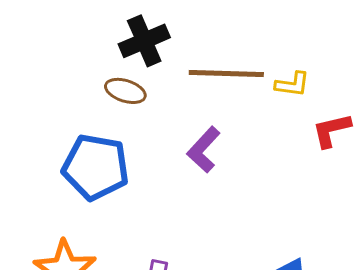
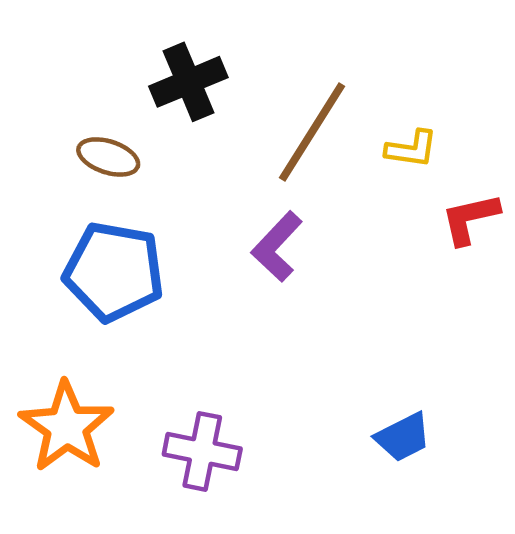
brown line: (226, 74) -> (312, 132), turned -60
brown ellipse: (125, 91) -> (108, 157), moved

